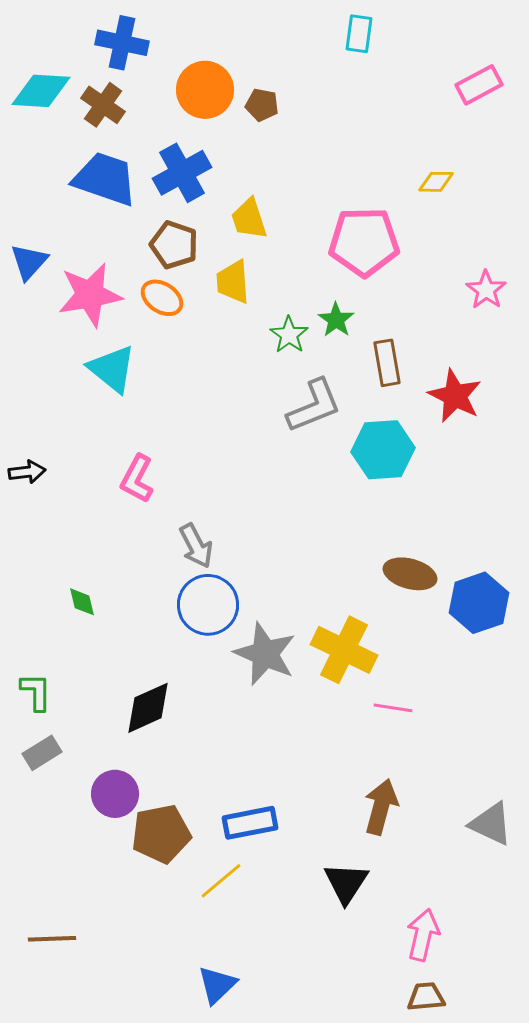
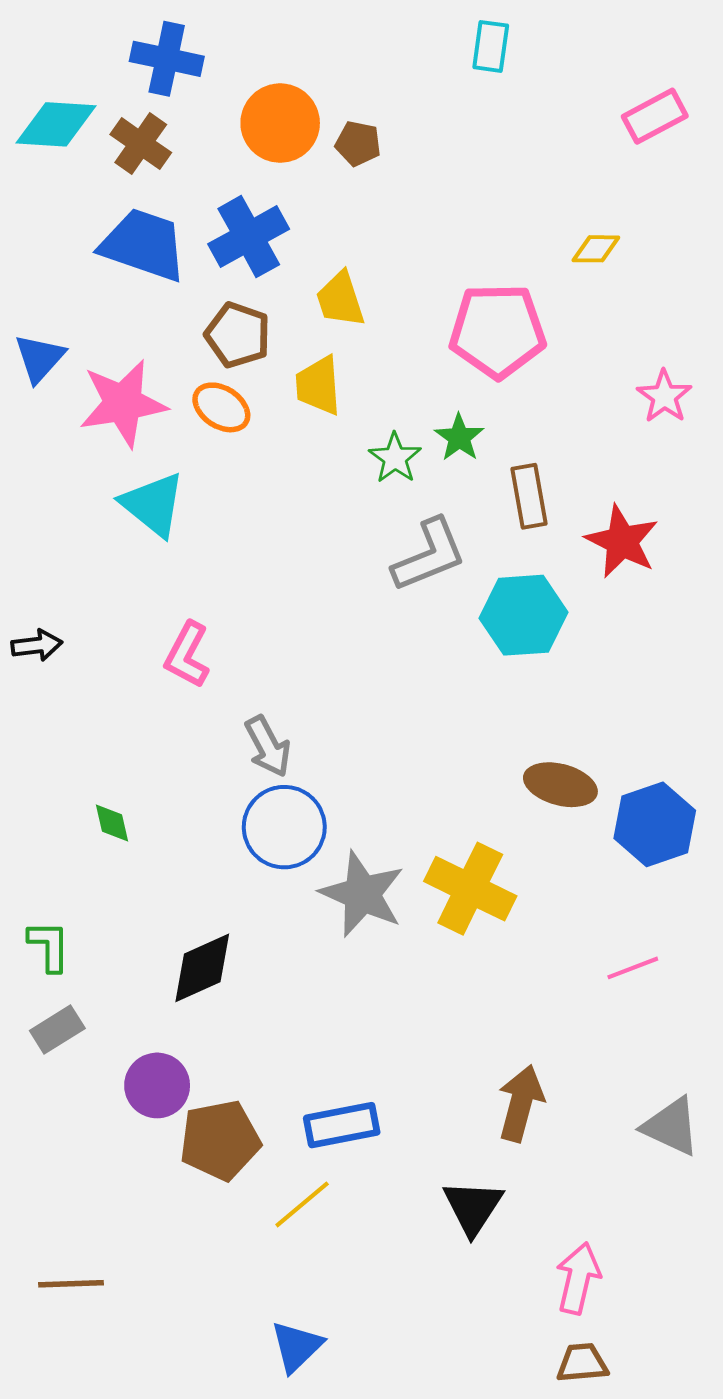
pink line: (393, 708) -> (633, 968), moved, turned -30

